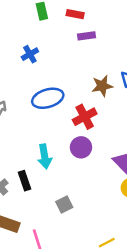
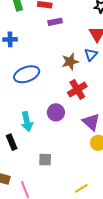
blue cross: (30, 54) -> (10, 39), turned 32
red cross: (85, 117) -> (77, 89), moved
gray square: (64, 205) -> (45, 160), turned 32

